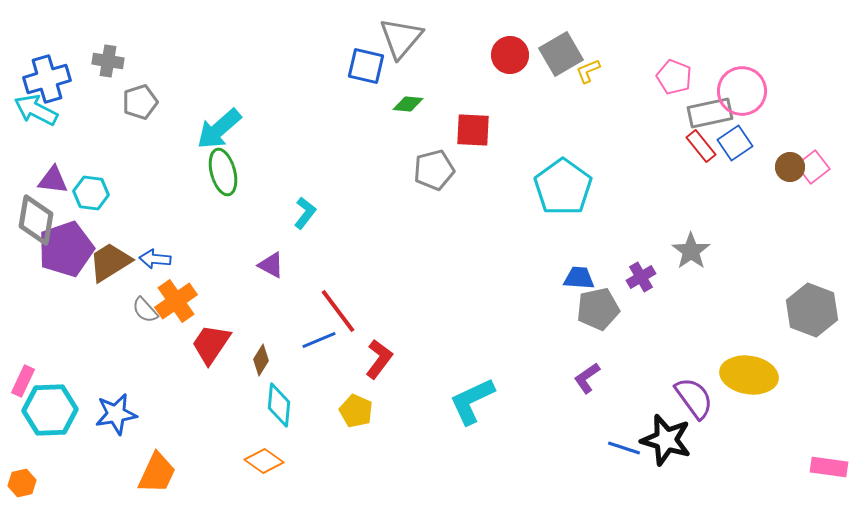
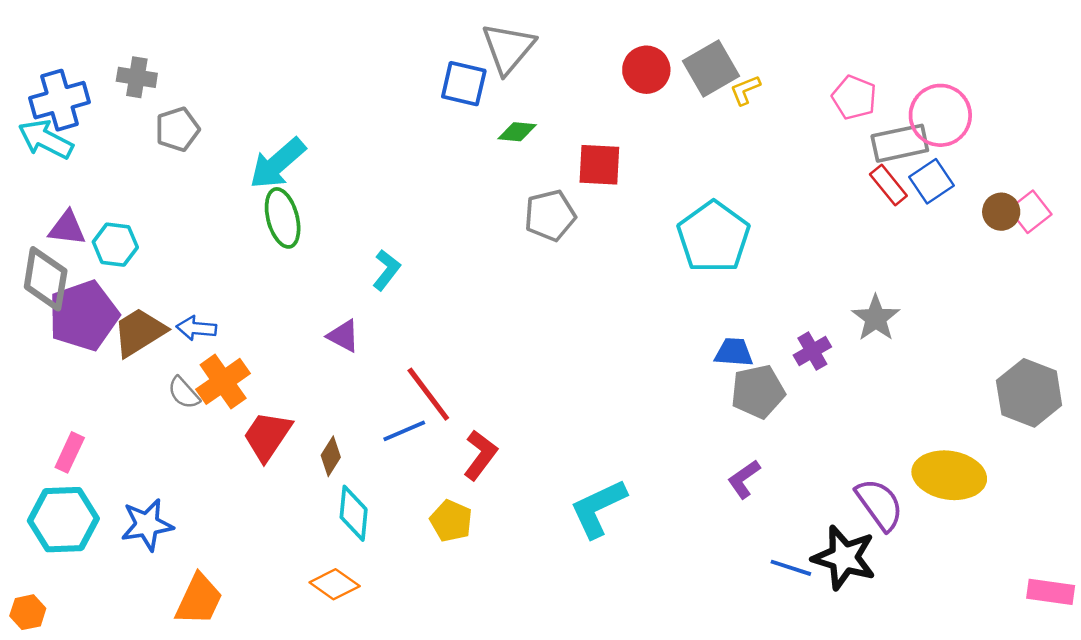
pink rectangle: (23, 381) -> (70, 452), moved

